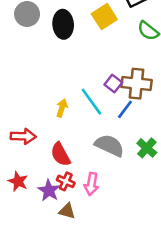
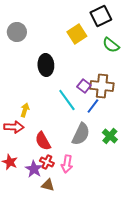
black ellipse: (63, 24) -> (46, 65), moved
yellow arrow: (62, 108) -> (25, 110), moved
gray semicircle: (109, 145) -> (81, 134), turned 90

